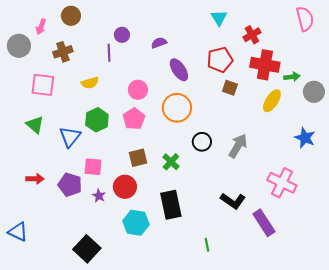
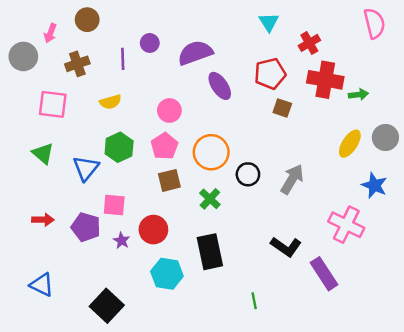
purple semicircle: (159, 43) -> (195, 53), size x1.8
purple line: (109, 53) -> (123, 59), moved
gray circle: (314, 92) -> (385, 137), moved
yellow ellipse: (272, 101) -> (350, 144), moved
orange circle: (177, 108) -> (211, 152), moved
blue star: (305, 138) -> (374, 185), moved
brown square: (138, 158) -> (169, 180), moved
blue triangle: (18, 232) -> (42, 285), moved

